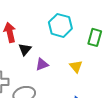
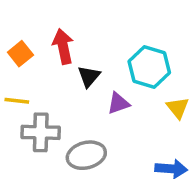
cyan hexagon: (60, 25) -> (149, 67), moved

